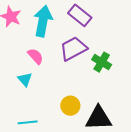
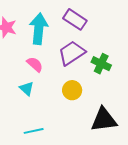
yellow circle: (70, 106) -> (72, 90), moved

